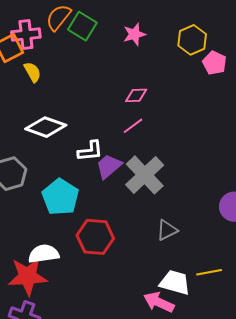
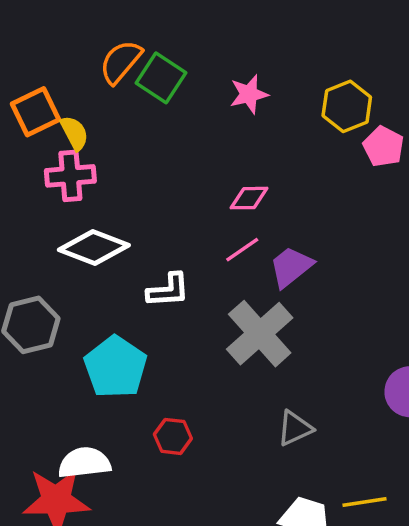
pink cross: (26, 34) -> (70, 176), moved
yellow semicircle: (32, 72) -> (74, 133), moved
purple trapezoid: (109, 166) -> (291, 267), moved
red hexagon: (95, 237) -> (173, 436), size x0.6

